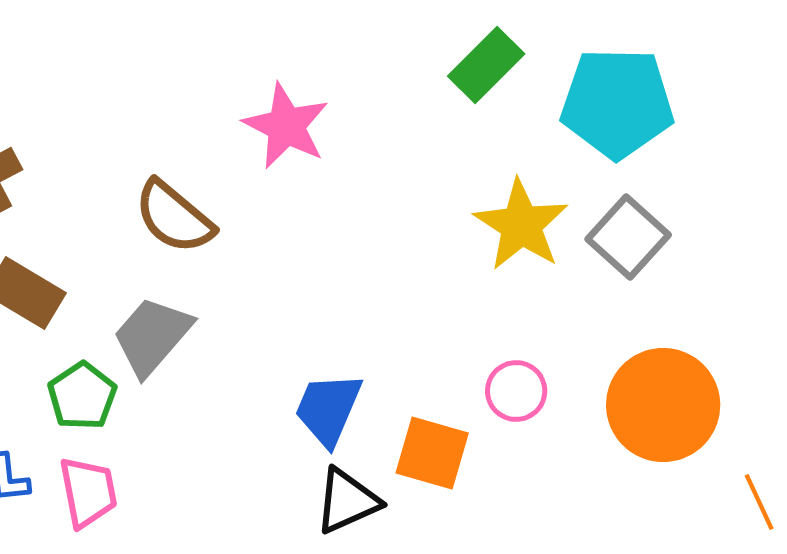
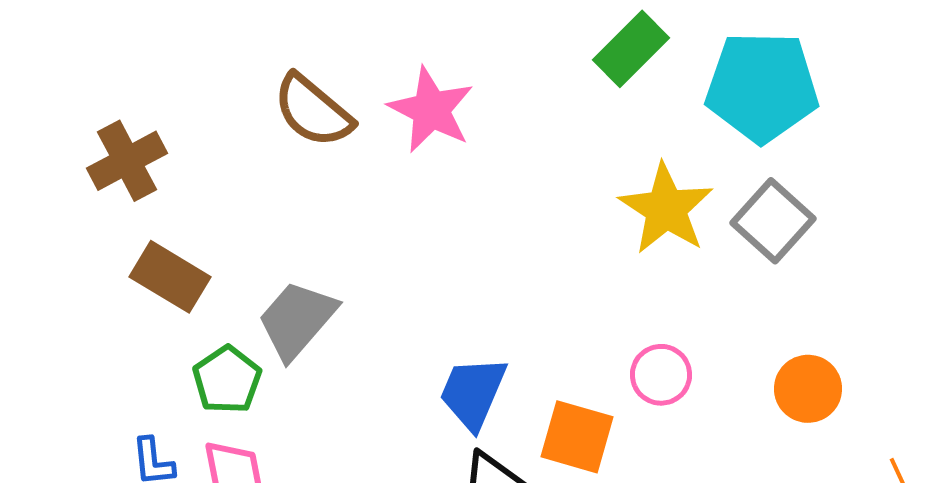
brown semicircle: (174, 217) -> (313, 111), moved
orange circle: (663, 405) -> (808, 389), size x0.6

